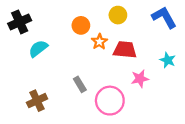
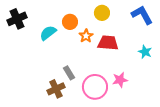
cyan semicircle: (38, 49) -> (48, 33), moved
pink star: (140, 79) -> (120, 80), moved
brown cross: (37, 101) -> (56, 89), moved

